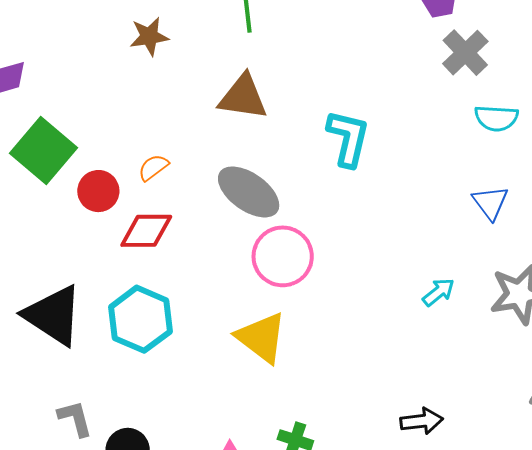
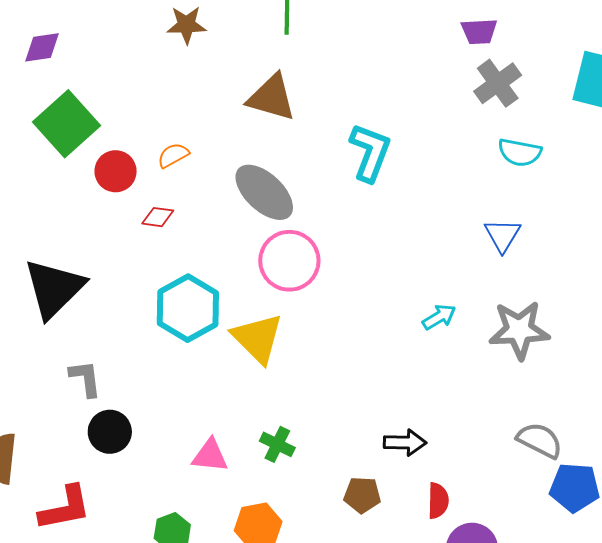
red diamond: (146, 231) -> (158, 217), size x0.6
black triangle: (53, 315) -> (54, 288), turned 34
cyan hexagon: (140, 319) -> (188, 308), moved
gray L-shape: (75, 418) -> (85, 378), moved

